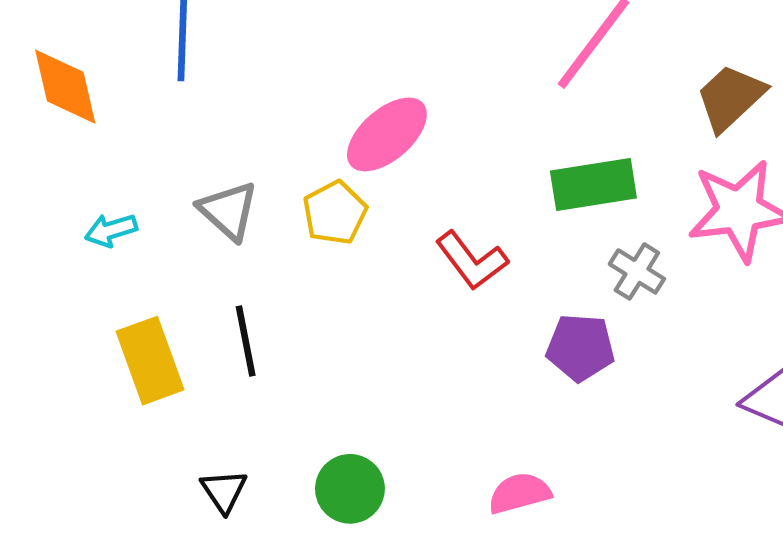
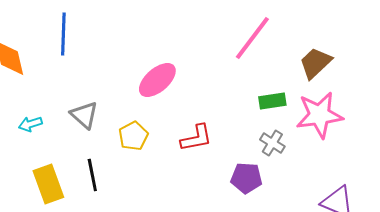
green rectangle: (593, 184) -> (272, 101), moved, size x0.7
yellow pentagon: (335, 213) -> (133, 136), moved
red L-shape: (472, 261) -> (196, 138), turned -64

